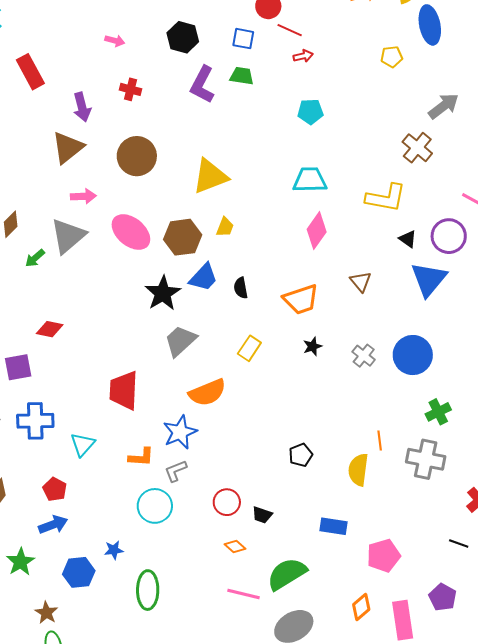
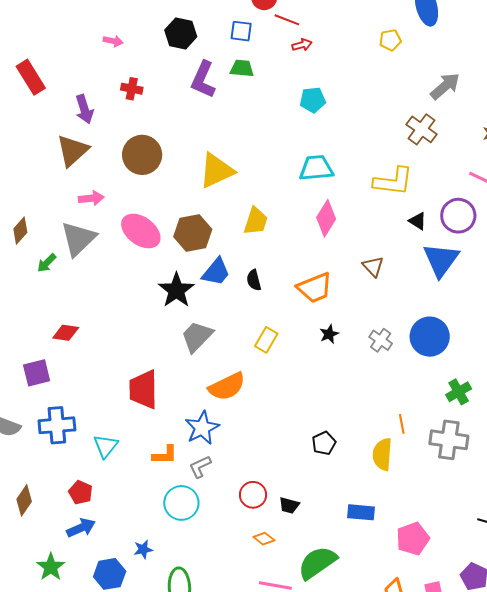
yellow trapezoid: (225, 227) -> (256, 221), moved, size x1.4

